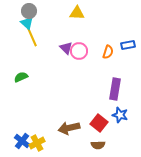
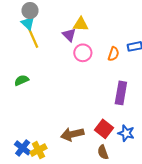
yellow triangle: (77, 13) -> (81, 24), moved
purple triangle: (66, 48) -> (69, 35), moved
blue star: (120, 115) -> (126, 133), moved
brown semicircle: (98, 145) -> (103, 152), turned 72

